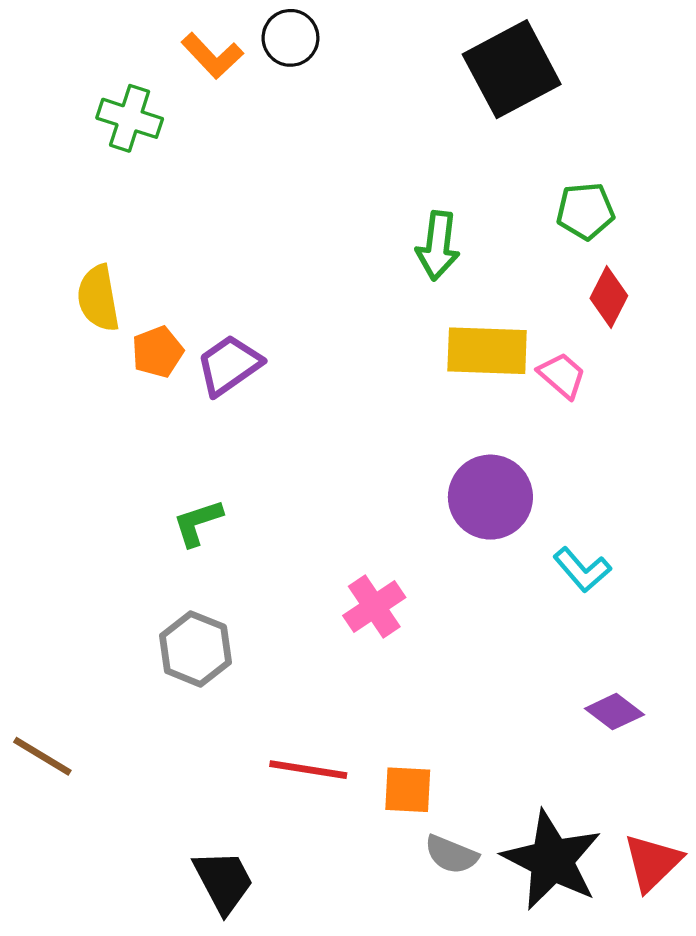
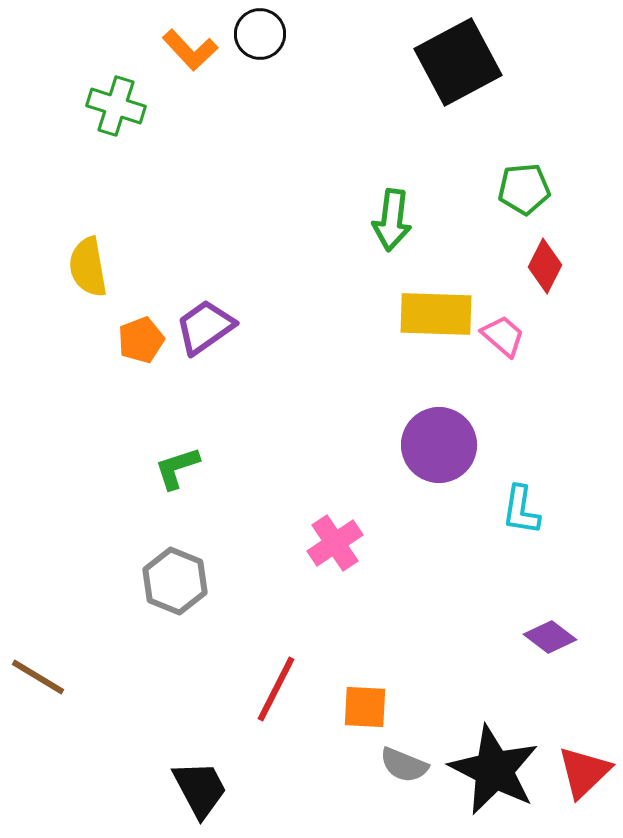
orange pentagon: (158, 352) -> (141, 340), moved
cyan L-shape: (582, 570) -> (521, 510), turned 50
red line: (308, 770) -> (276, 689), turned -72

